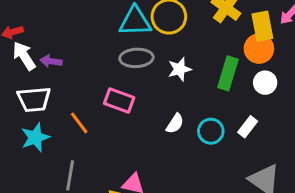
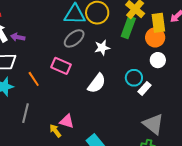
gray ellipse: (136, 58) -> (74, 38), turned -40
green rectangle: (228, 73) -> (128, 27), moved
white semicircle: (175, 124) -> (97, 83), size x1.5
cyan circle: (211, 131) -> (134, 78), moved

